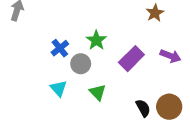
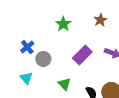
green star: (96, 40) -> (63, 24), moved
green triangle: (98, 92) -> (64, 84), moved

